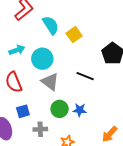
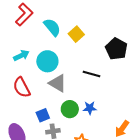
blue square: (23, 111) -> (43, 115), moved

